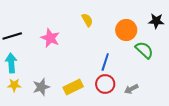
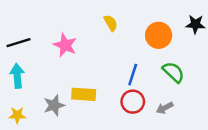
green semicircle: (144, 50) -> (173, 72), moved
yellow star: (14, 85) -> (17, 115), moved
yellow rectangle: (73, 87) -> (84, 94), moved, turned 30

